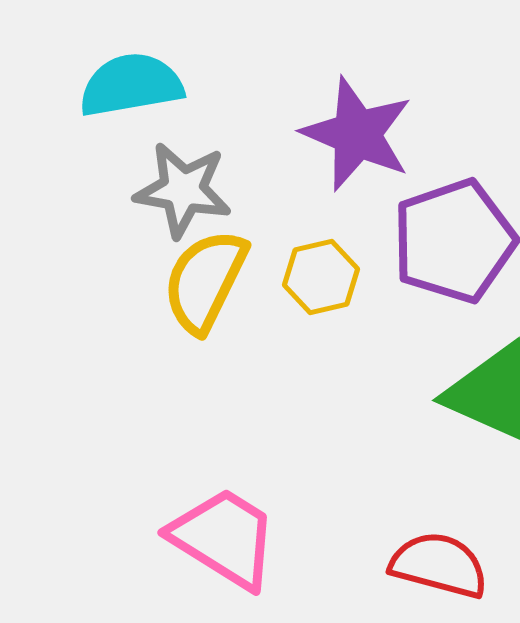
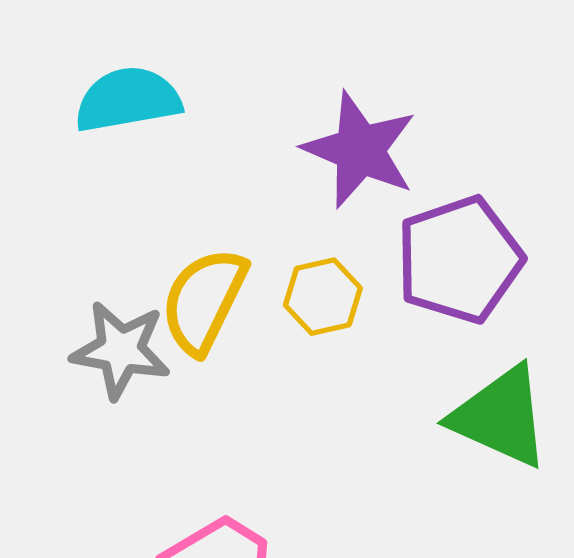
gray star: (183, 190) -> (121, 350), moved

